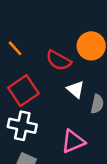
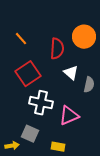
red semicircle: (59, 60) -> (57, 49), turned -115
white cross: (22, 126) -> (41, 103), moved

